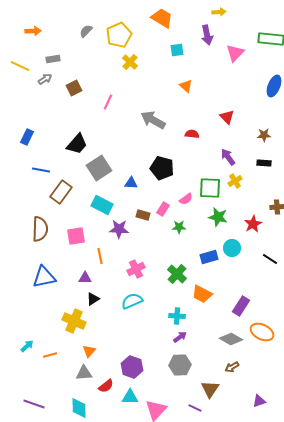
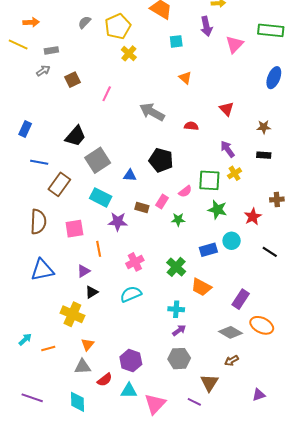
yellow line: (20, 66) -> (18, 44), moved
purple triangle: (85, 278) -> (84, 271), turned -32

